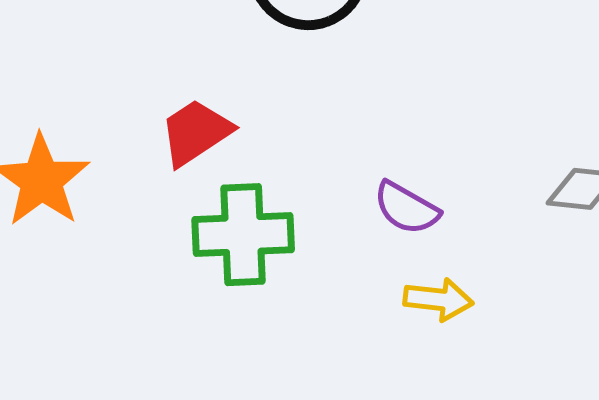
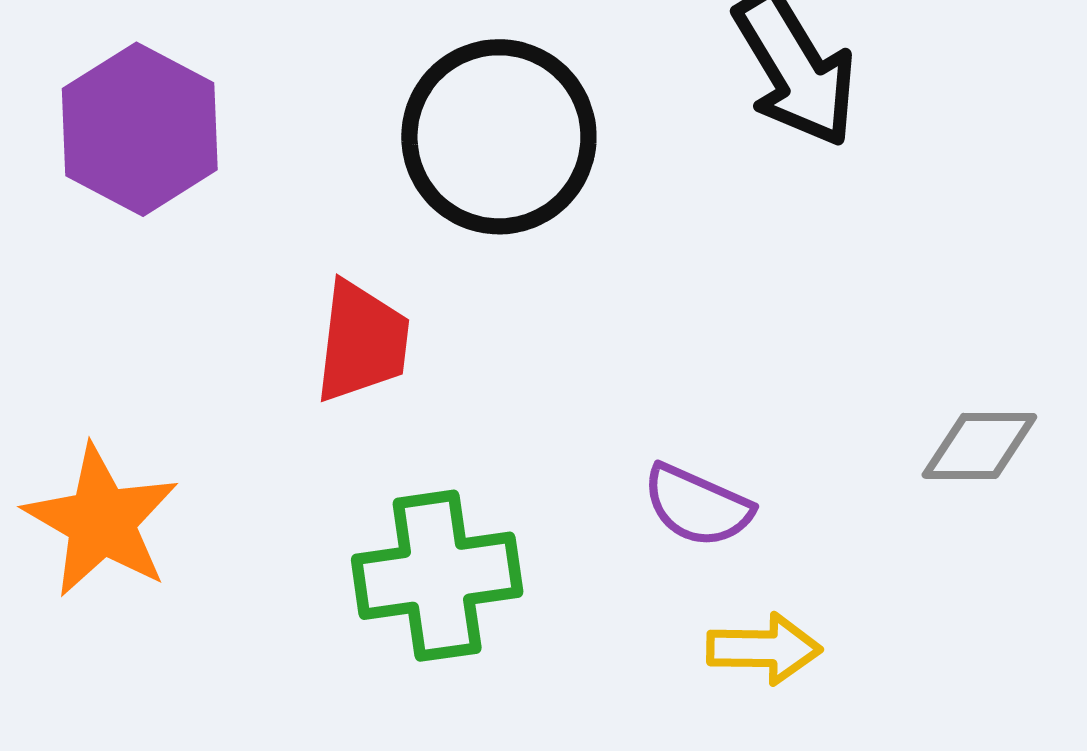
red trapezoid: (196, 132) -> (362, 342), moved, turned 136

